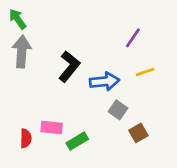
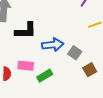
black L-shape: (69, 66) -> (26, 31), moved, turned 50
blue arrow: (104, 81) -> (53, 45), moved

